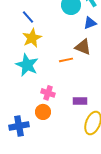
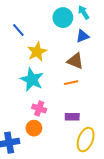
yellow star: (32, 38) -> (37, 52), moved
orange line: (66, 60) -> (71, 83), moved
cyan star: (27, 65) -> (32, 80), moved

